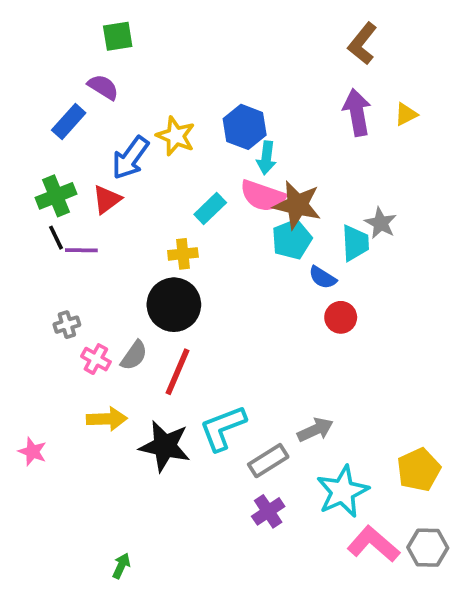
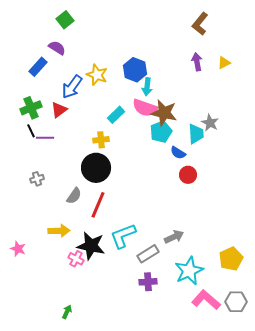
green square: (118, 36) -> (65, 20), turned -30
purple arrow: (357, 112) -> (197, 62), size x0.7
pink cross: (96, 359) -> (76, 259), moved
purple cross: (268, 511) -> (148, 282), turned 30

